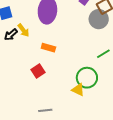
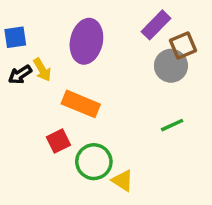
orange rectangle: (48, 48) -> (81, 104), size x1.5
green circle: (87, 78) -> (94, 162), moved

